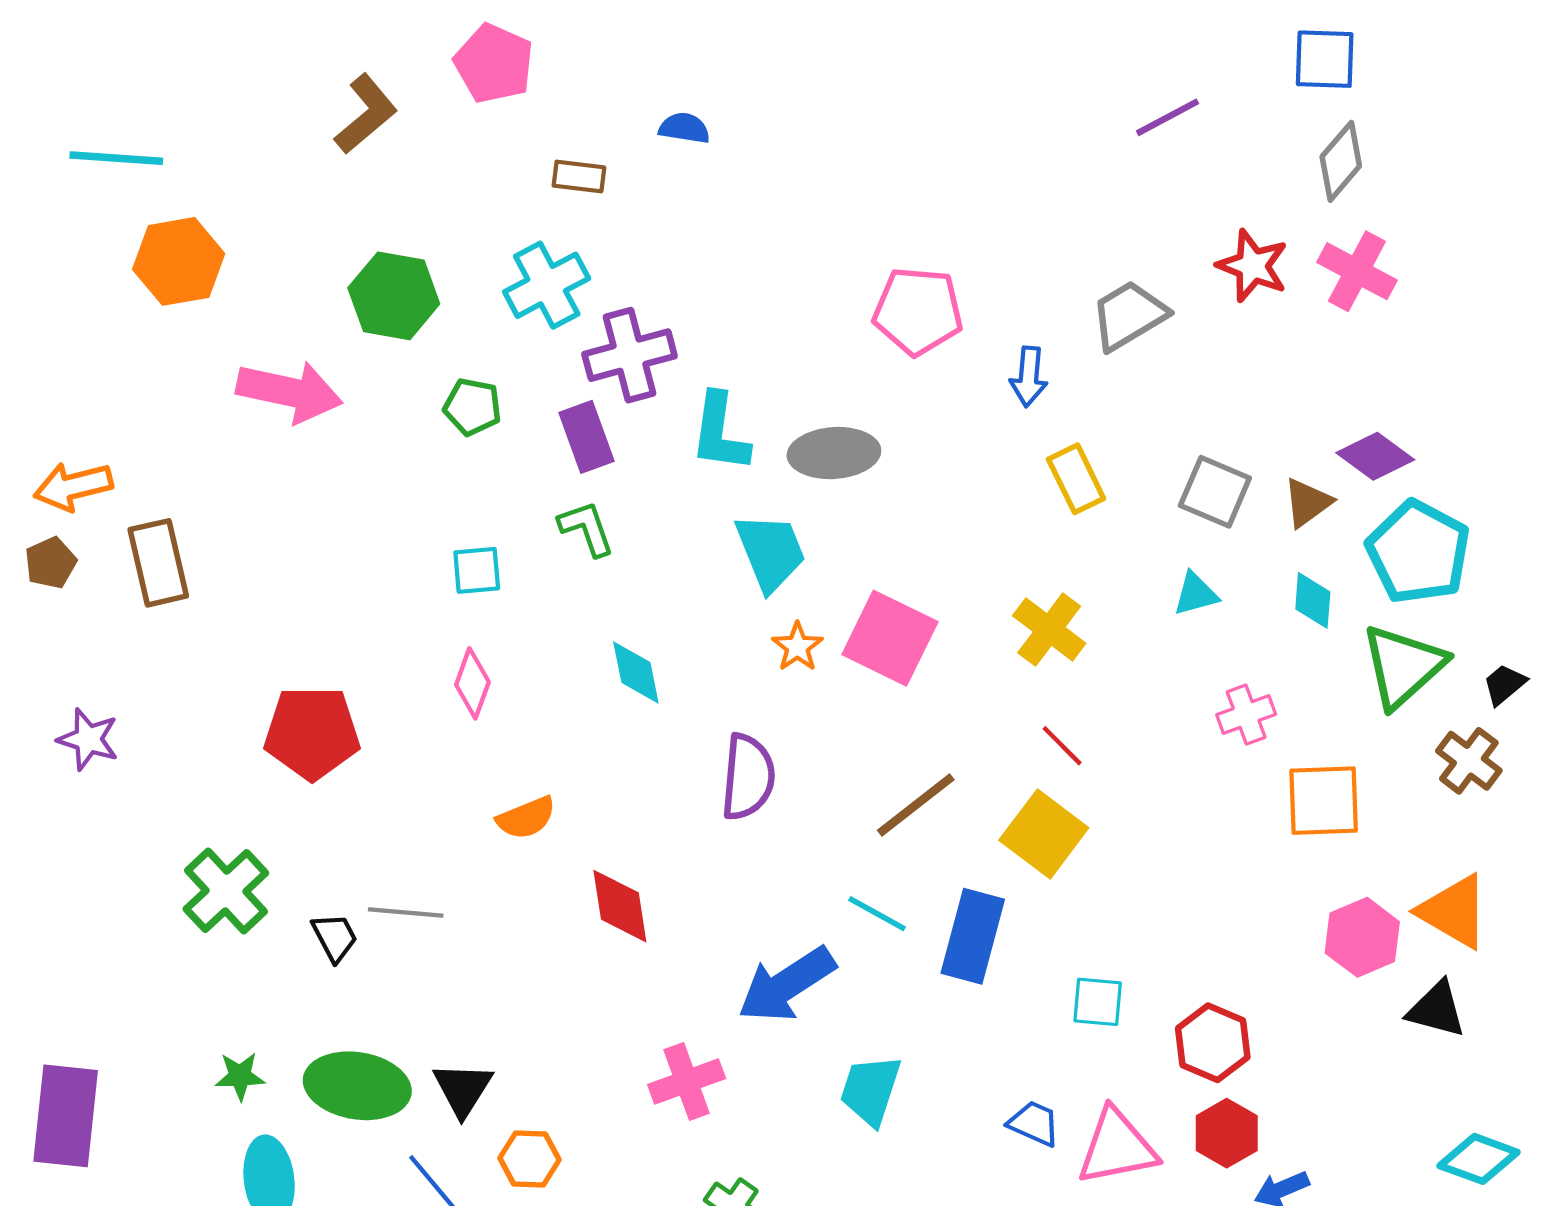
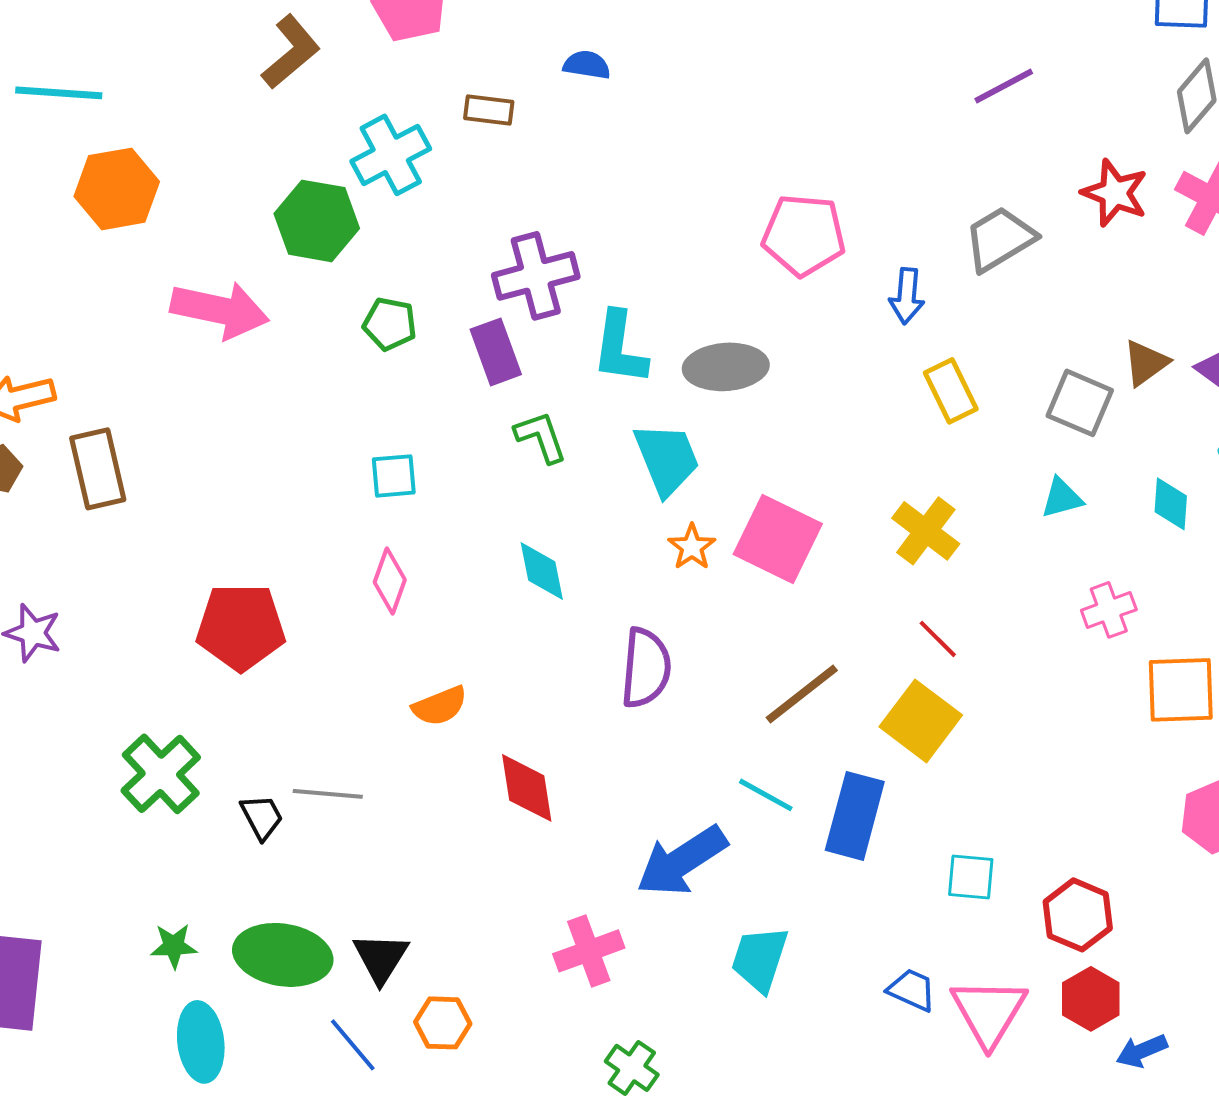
purple line: (1168, 117) -> (1004, 86), moved
cyan cross: (547, 285) -> (391, 155), moved
brown triangle: (1307, 503) -> (1146, 363), moved
green L-shape: (586, 528) -> (541, 437), moved
pink triangle: (1117, 1147) -> (989, 1012), turned -48

